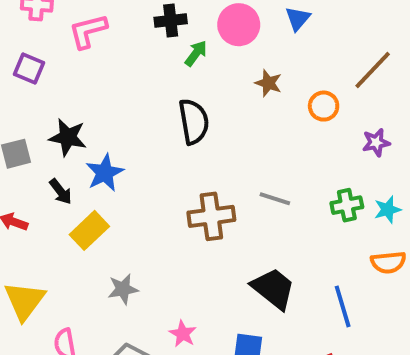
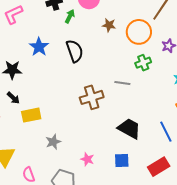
orange circle: (324, 106) -> (139, 32), size x1.6
blue star: (105, 173) -> (39, 47), moved
green cross: (347, 205) -> (143, 63), moved
yellow rectangle: (89, 230) -> (31, 115), turned 42

